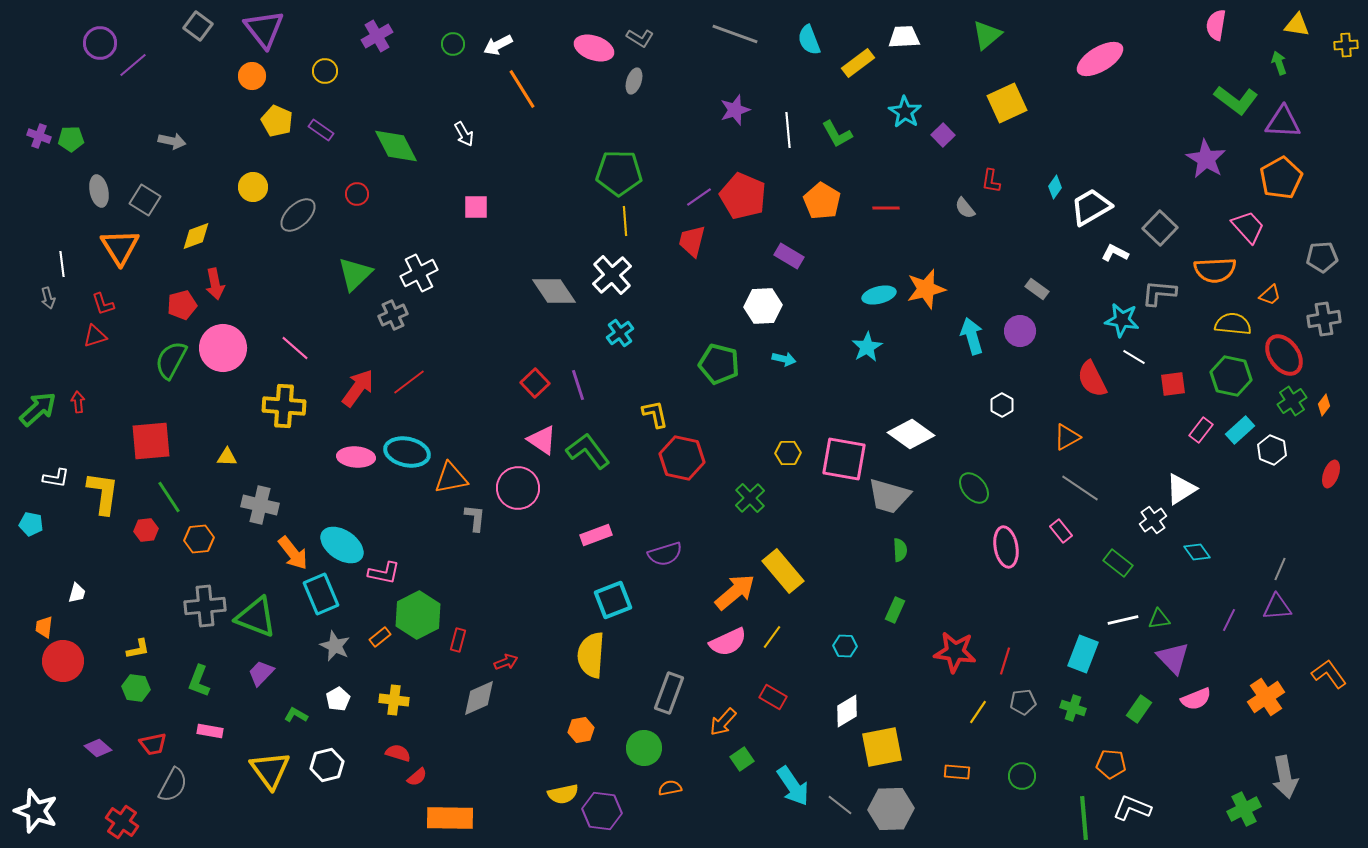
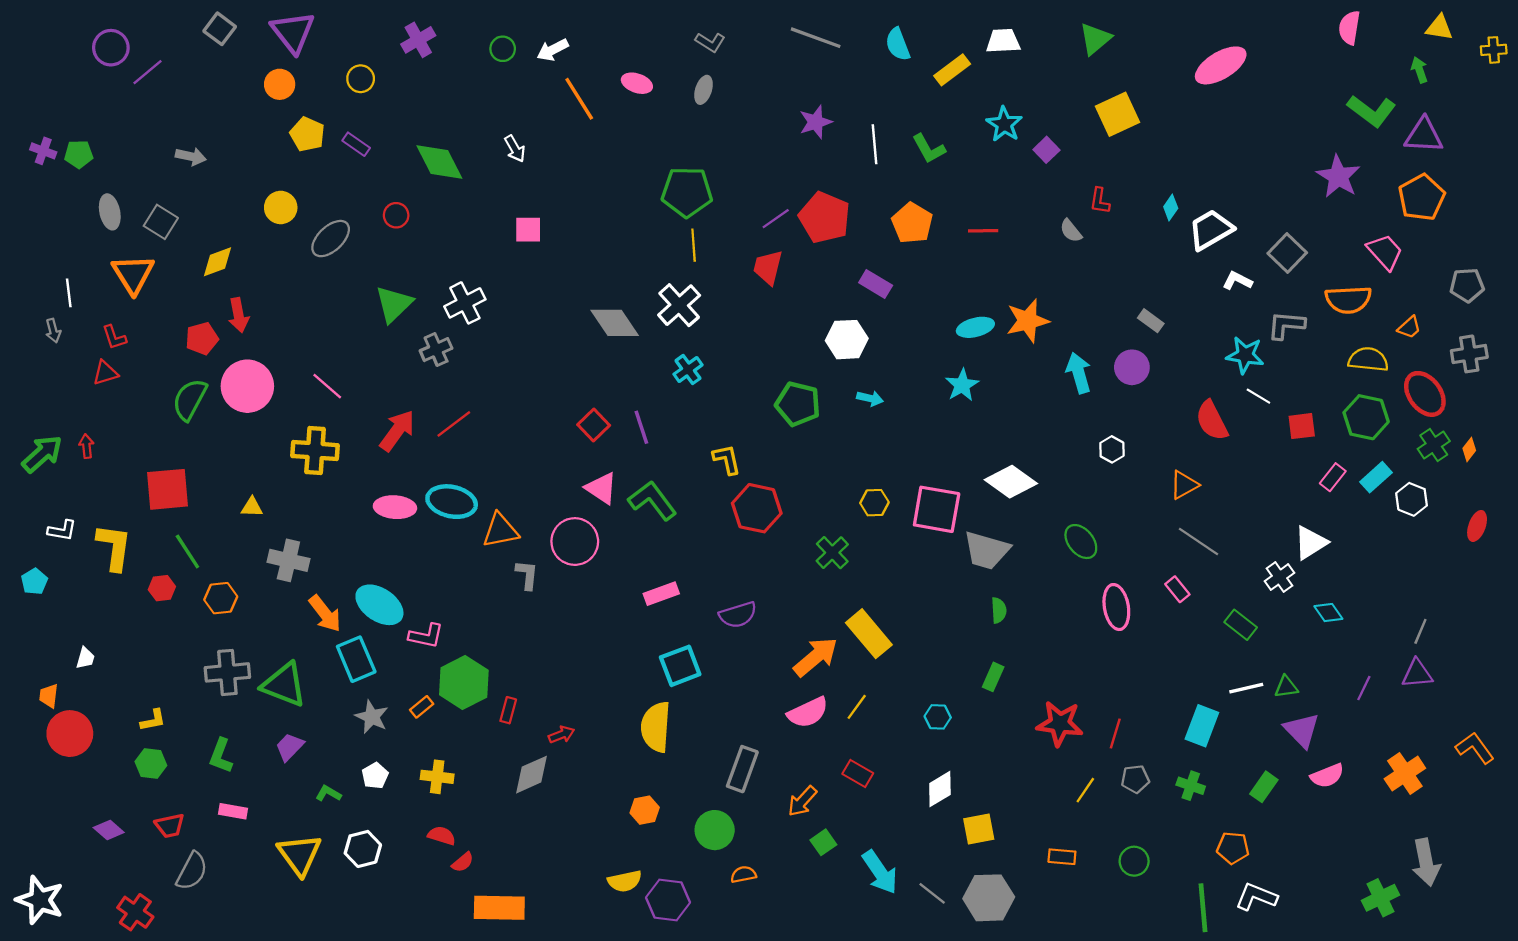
pink ellipse: (594, 48) -> (637, 83), moved, size x0.7
cyan pentagon: (31, 524) -> (34, 581), turned 30
yellow square: (882, 747) -> (979, 829), size x0.7

